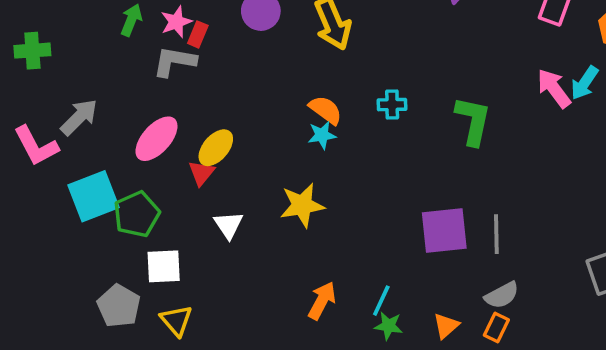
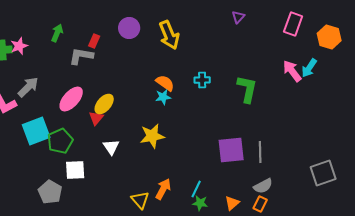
pink star: (176, 22) -> (19, 46), moved
yellow triangle: (176, 320) -> (140, 200), moved

